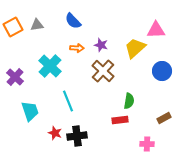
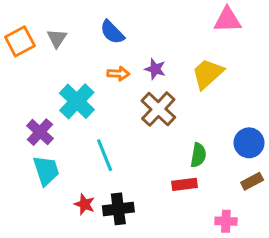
gray triangle: (37, 25) -> (57, 38), turned -48
pink triangle: (156, 30) -> (227, 20), moved
blue circle: (162, 71) -> (249, 143), moved
purple cross: (15, 77) -> (40, 132), moved

